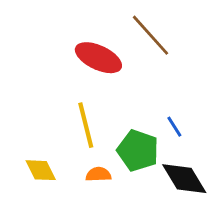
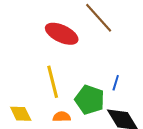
blue line: (174, 127) -> (116, 83), turned 49

